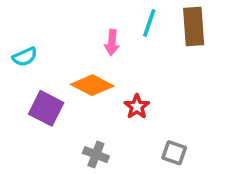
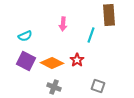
cyan line: (149, 23) -> (91, 35), moved
cyan semicircle: (25, 57) -> (25, 36), moved
orange diamond: (92, 85) -> (52, 63), moved

